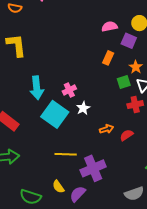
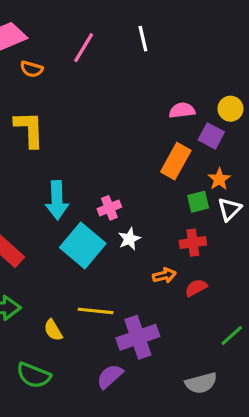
orange rectangle: (108, 58) -> (176, 161), size x1.5
red cross: (135, 105) -> (193, 243), moved
yellow semicircle: (58, 187) -> (53, 330), moved

